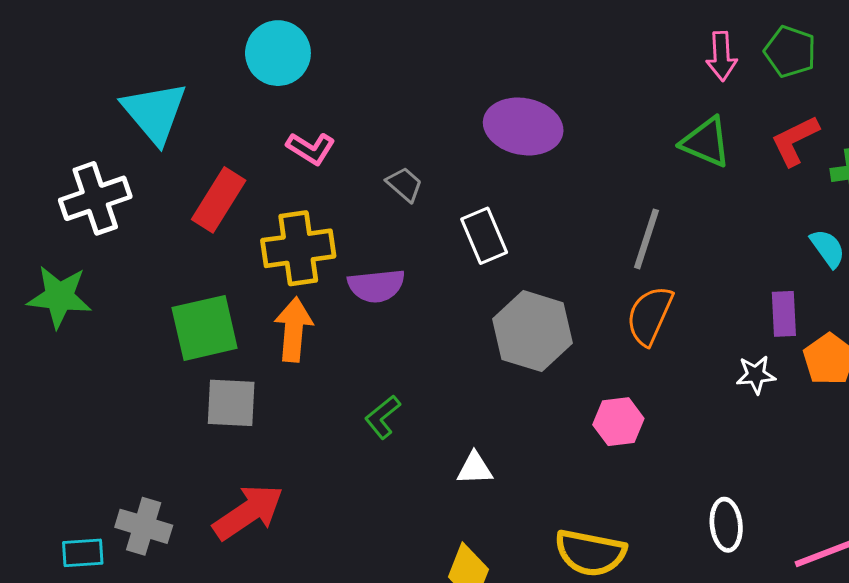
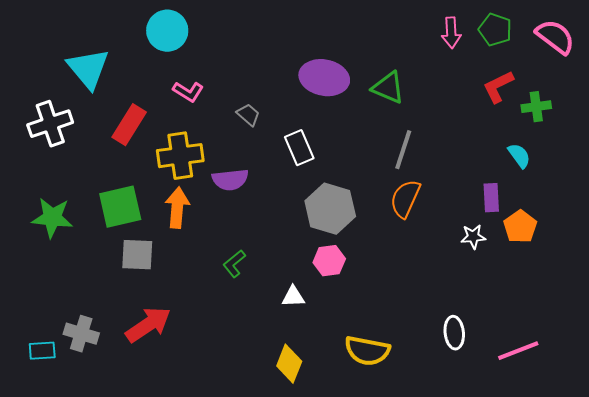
green triangle: (706, 142) -> (388, 88), moved
green star: (59, 297) -> (52, 218), moved
pink hexagon: (618, 422) -> (329, 261), moved

